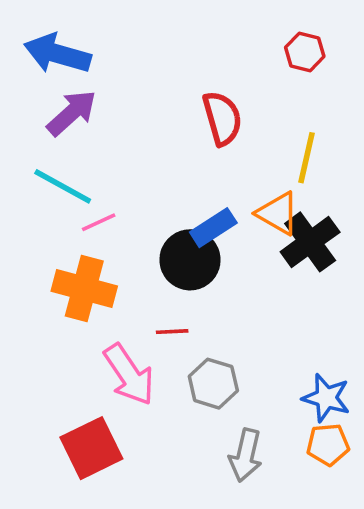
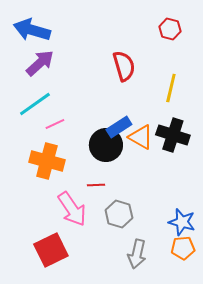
cyan line: (63, 186) -> (35, 104), turned -64
orange triangle: (278, 213) -> (141, 137), moved
black cross: (310, 242) -> (173, 135), turned -36

